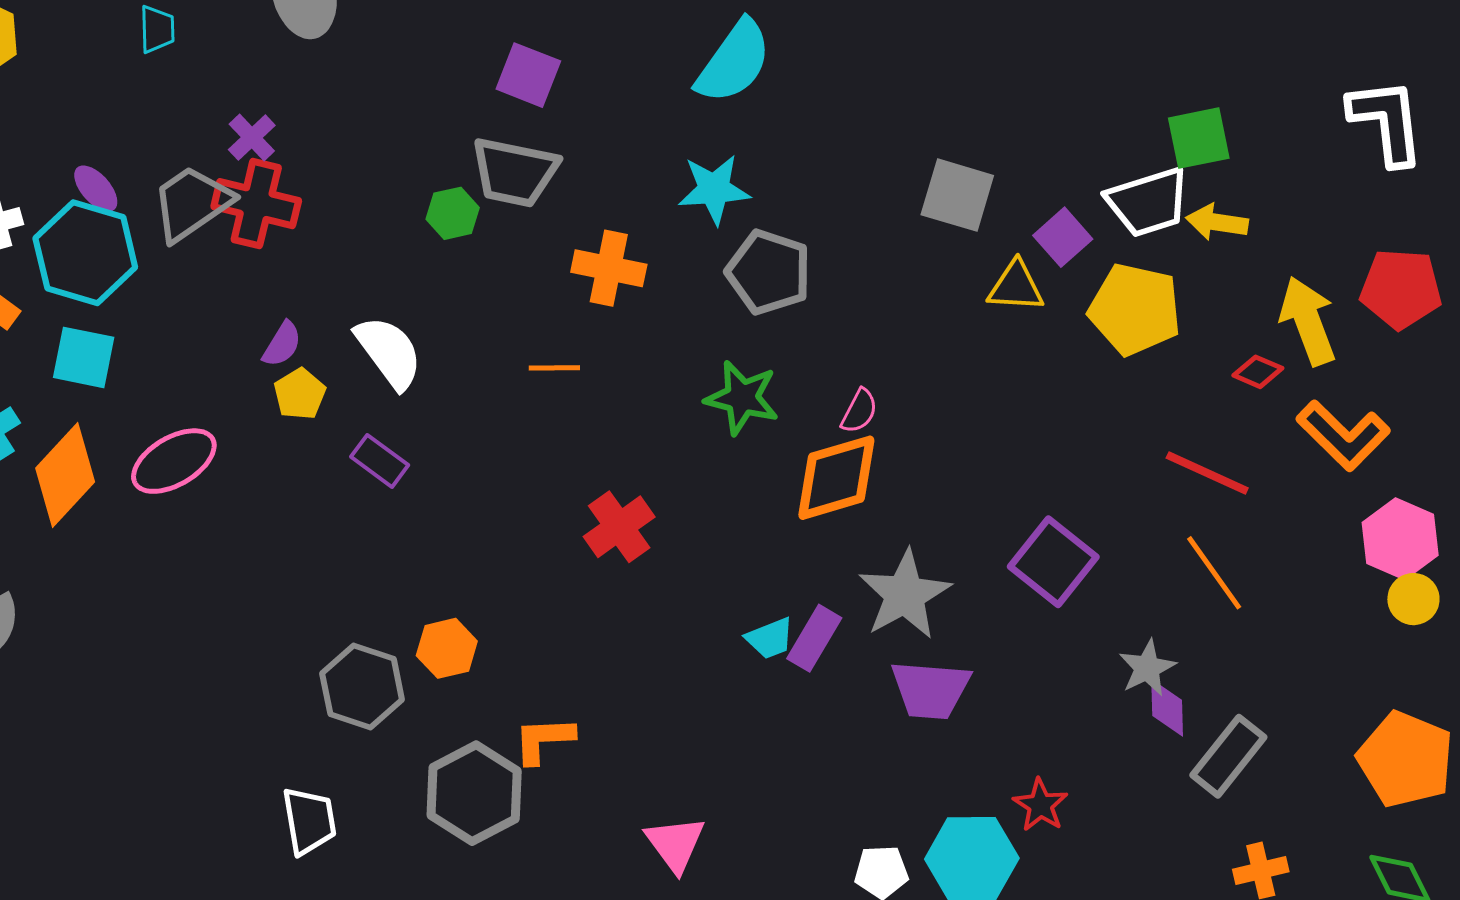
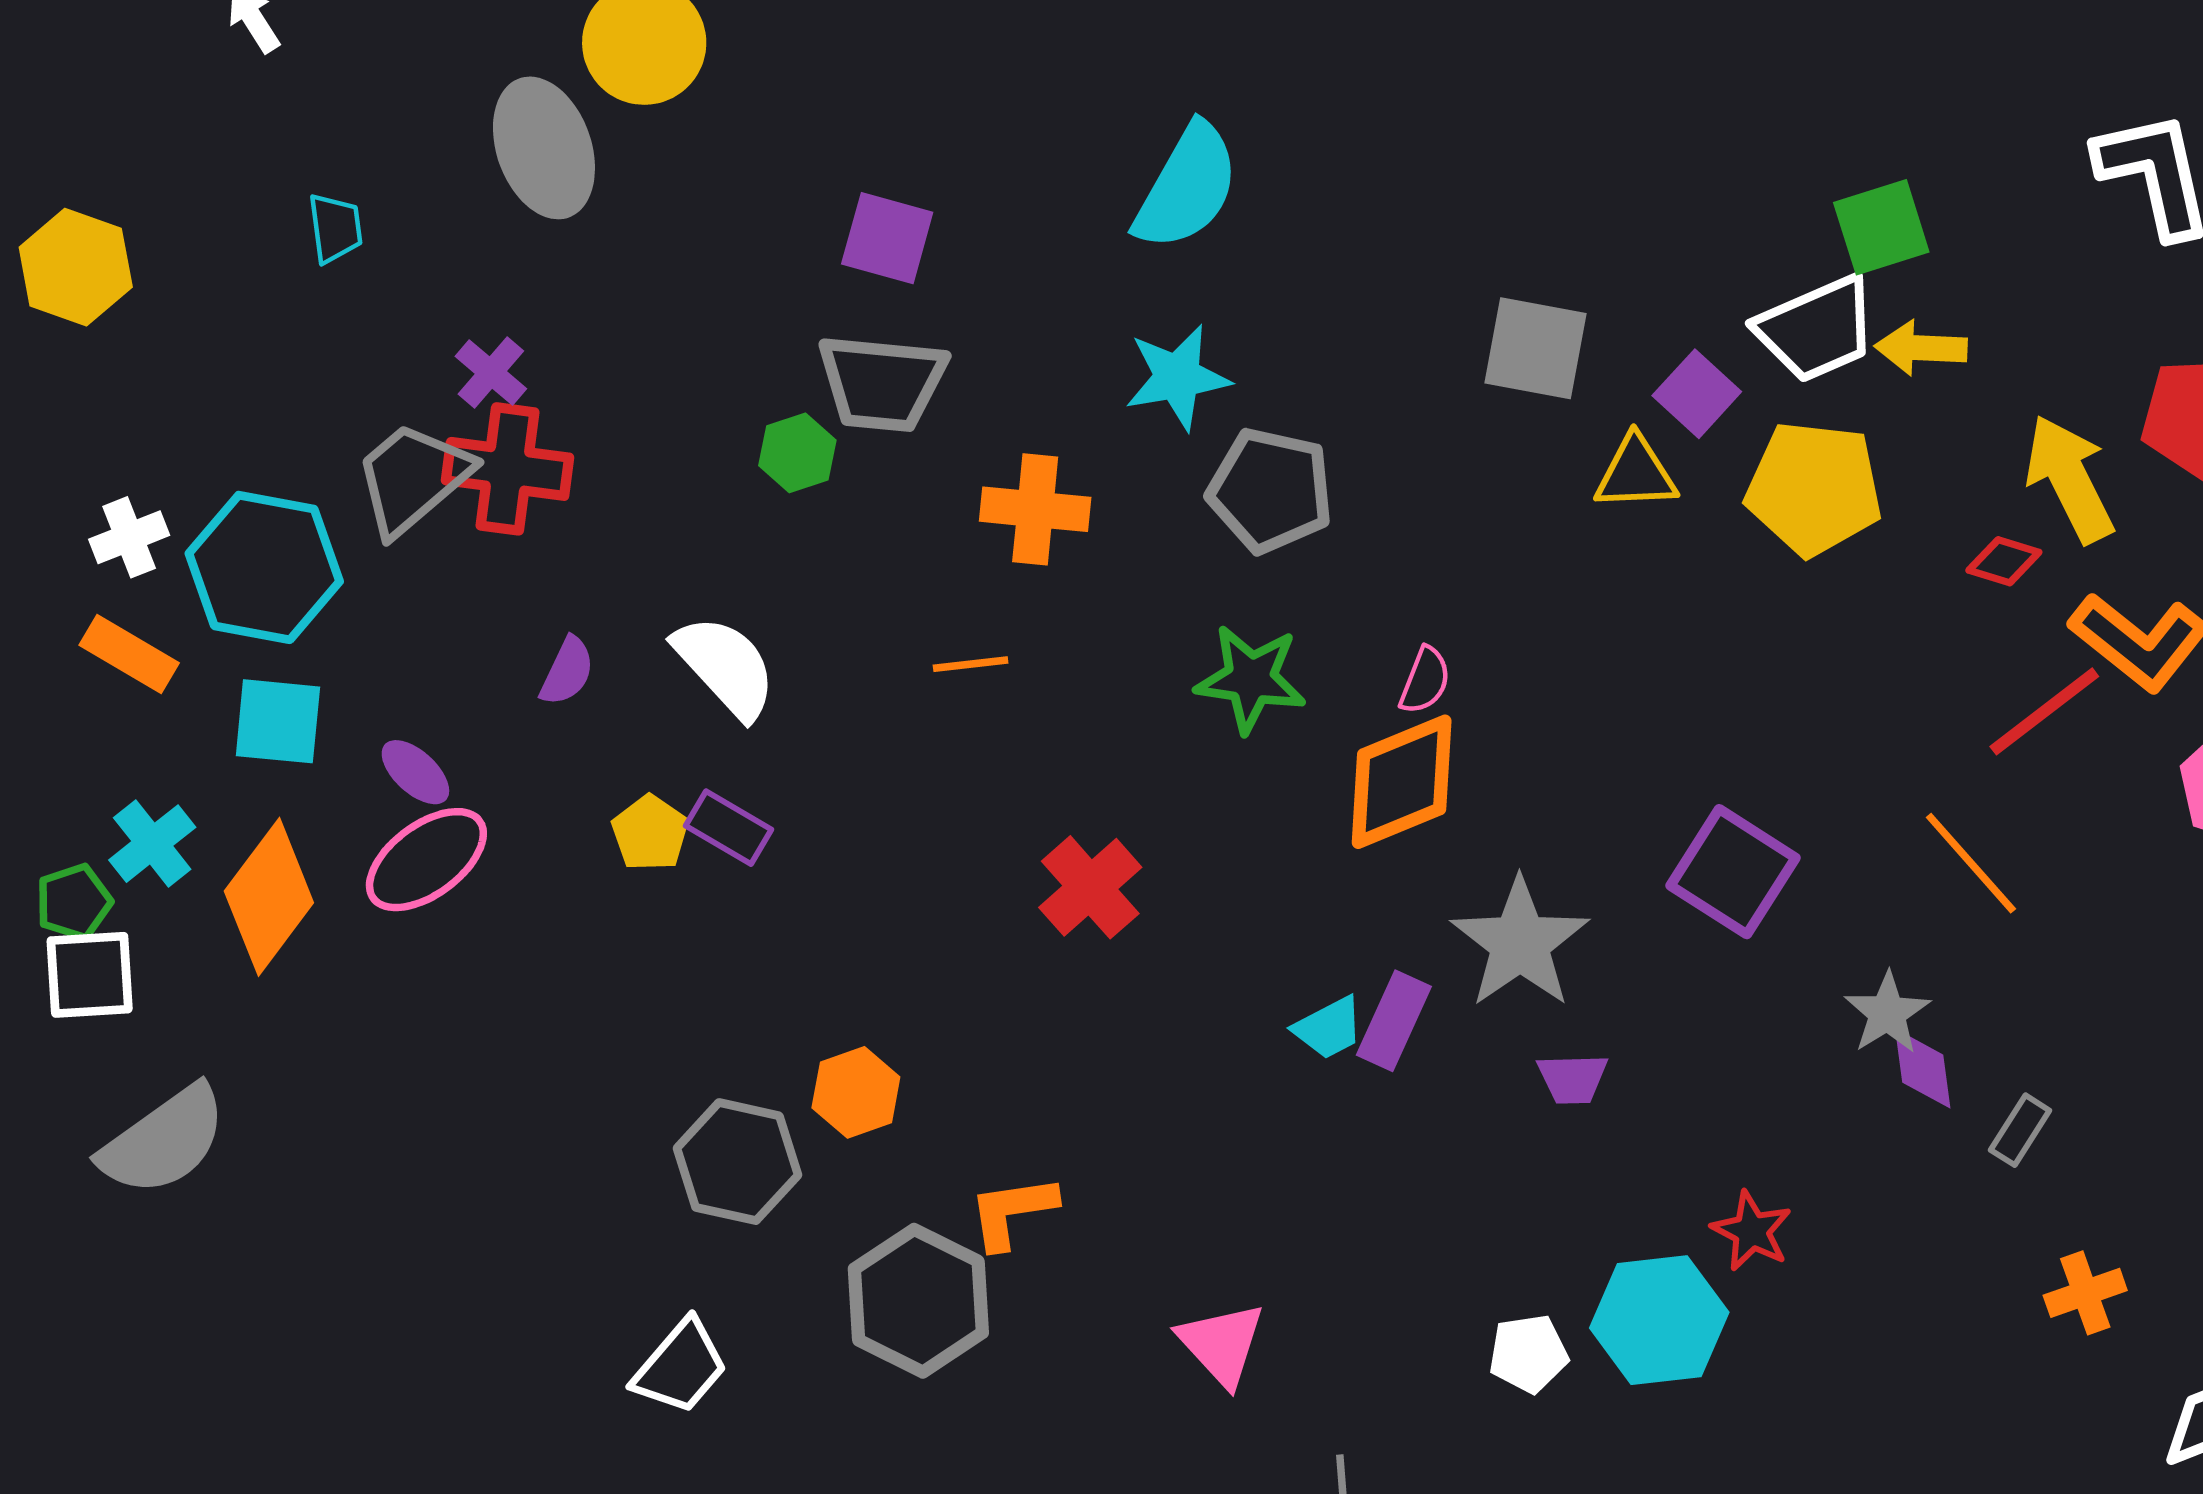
purple ellipse: (96, 189) -> (415, 772), moved
yellow pentagon: (300, 394) -> (650, 833), moved
red line: (1207, 473) -> (2044, 711), moved, turned -56
purple trapezoid: (931, 690) -> (1573, 1079), size x0.6
gray rectangle: (1228, 756) -> (2020, 1130), size x0.6
white trapezoid: (309, 821) -> (680, 1367), turned 56

